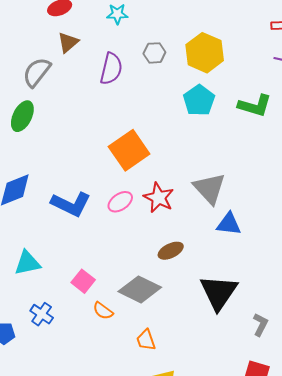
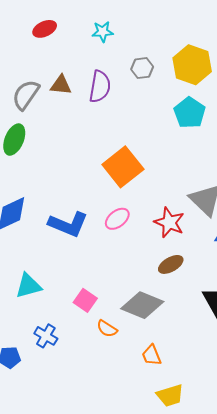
brown triangle: (68, 42) -> (61, 85), moved, turned 50
red star: (159, 198) -> (169, 222), moved

